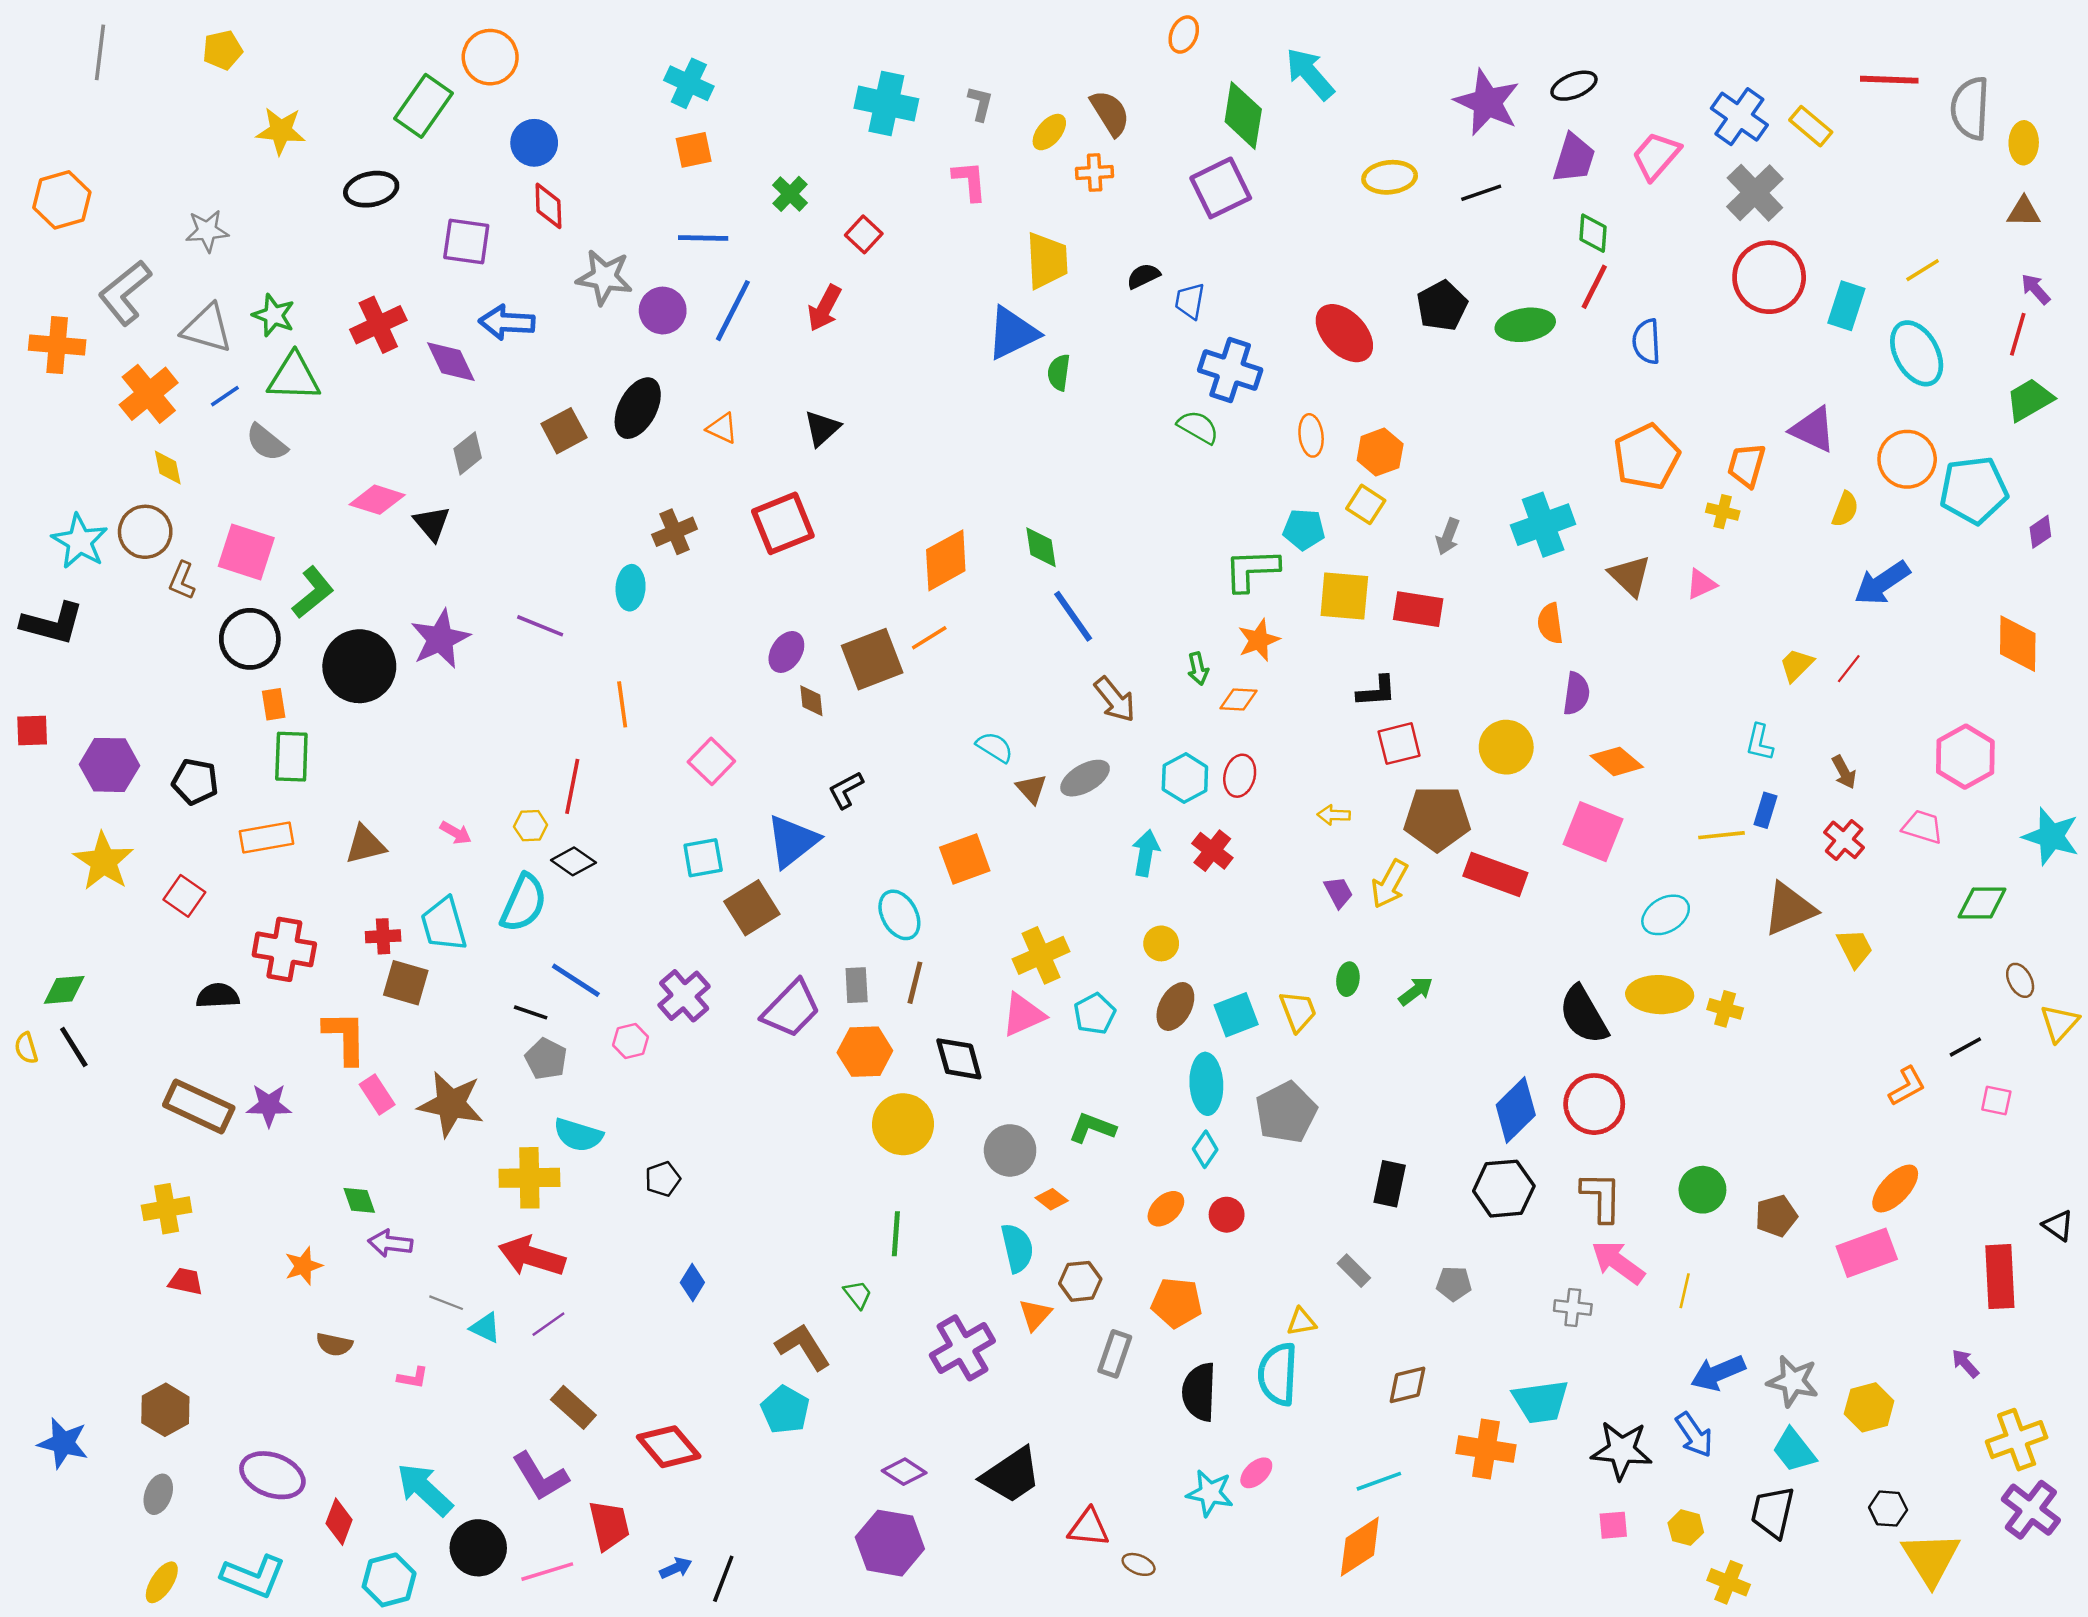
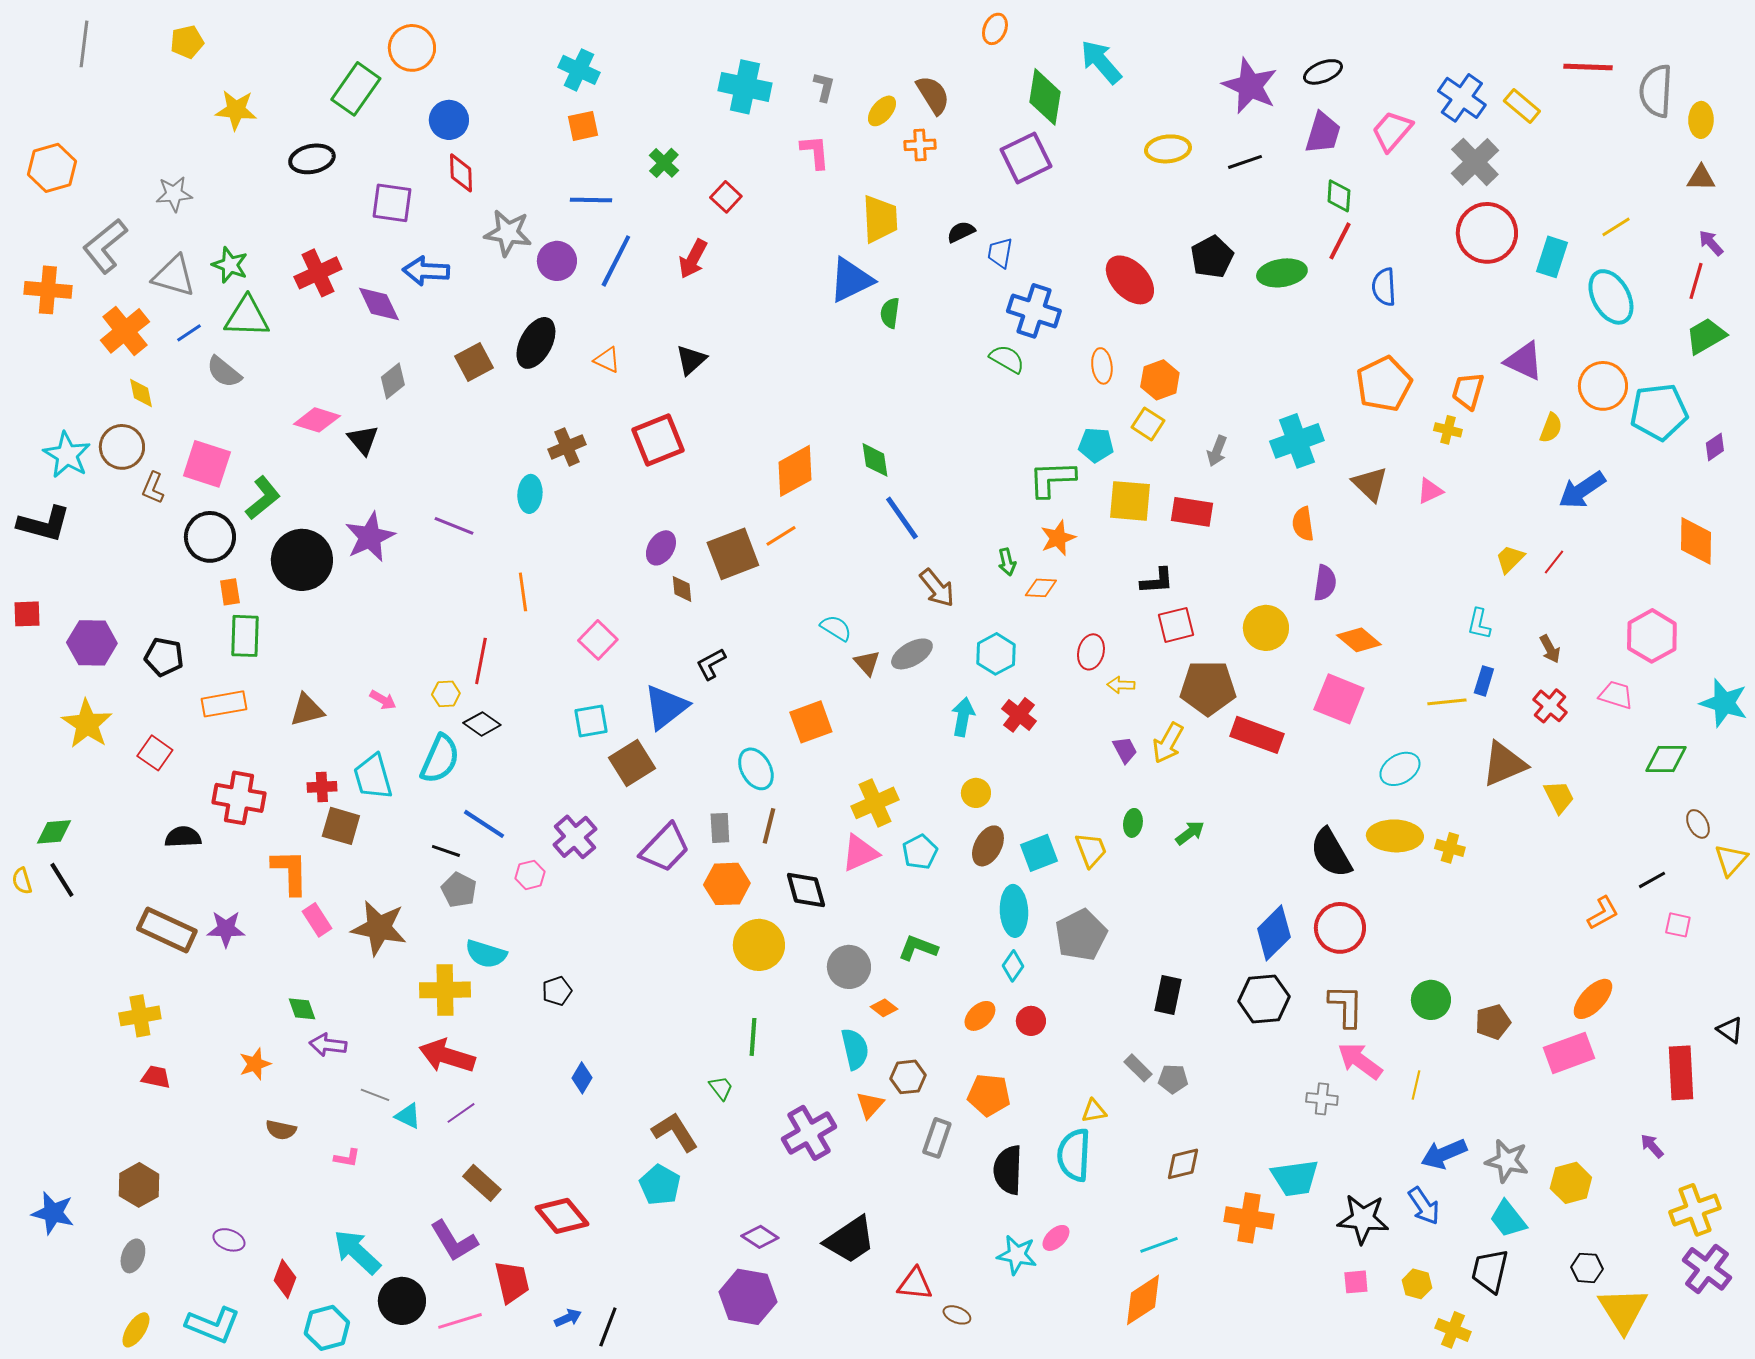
red ellipse: (1240, 776) -> (1091, 652), moved
gray pentagon: (1454, 1284) -> (1173, 1079), moved
purple ellipse: (272, 1475) -> (229, 1240), size x0.6

